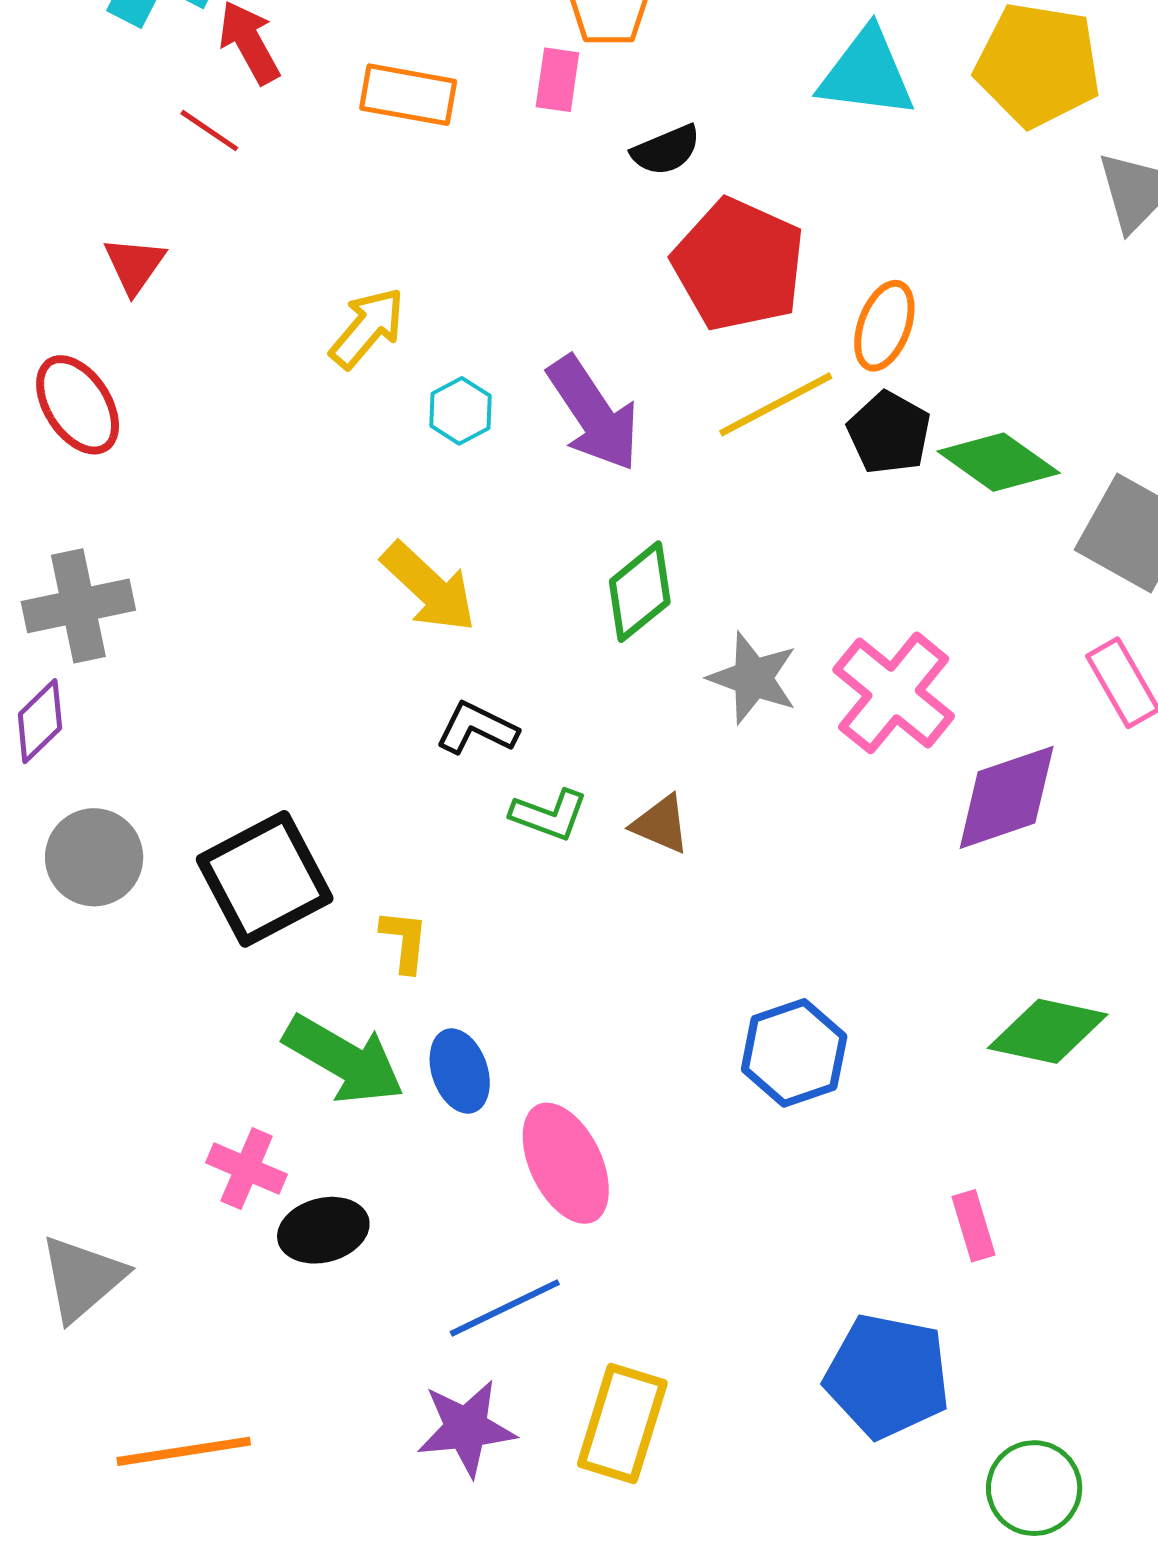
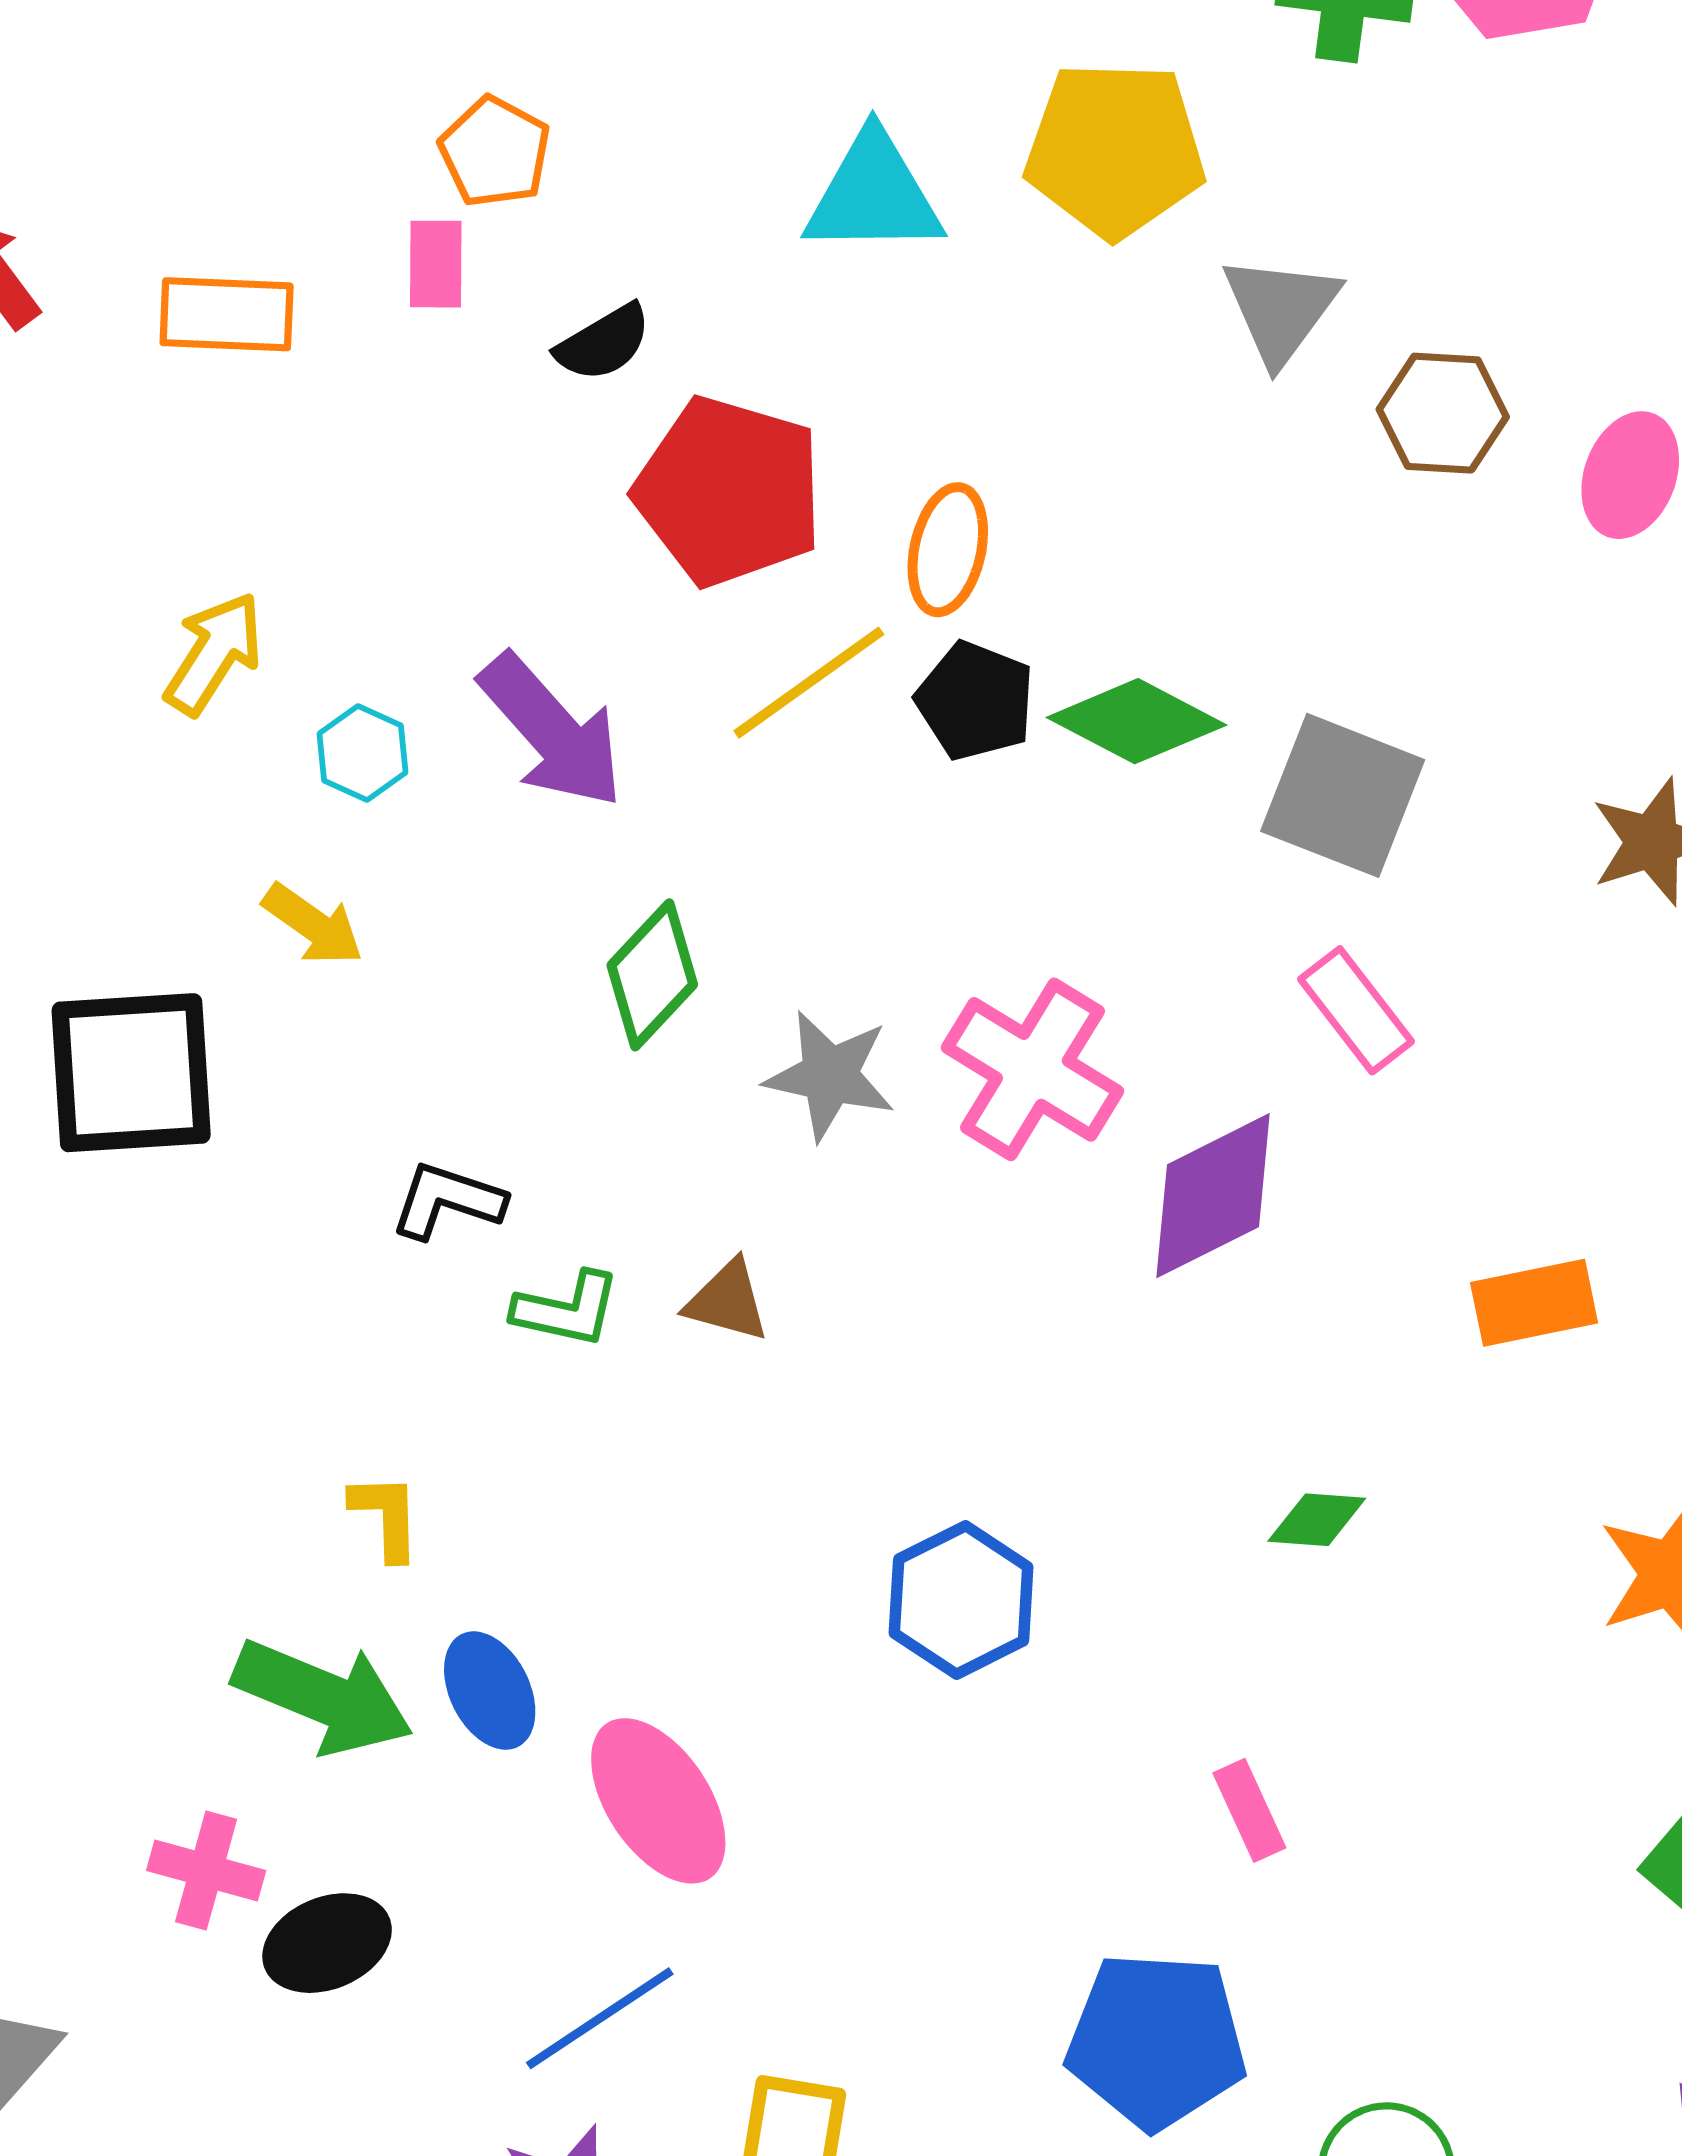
yellow arrow: (429, 587) -> (313, 925), moved, size x0.7
black square: (265, 879) -> (131, 1073), moved, turned 32
green diamond: (1048, 1031) -> (1317, 1520), size x0.6

